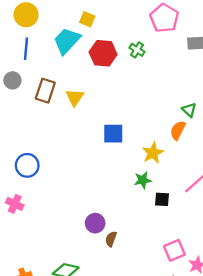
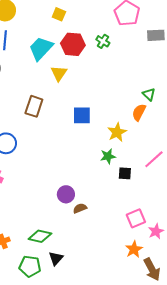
cyan trapezoid: (67, 41) -> (41, 48), moved
brown rectangle: (45, 91) -> (34, 106), moved
yellow triangle: (75, 97) -> (59, 73), moved
brown semicircle: (111, 239) -> (80, 208), turned 48

